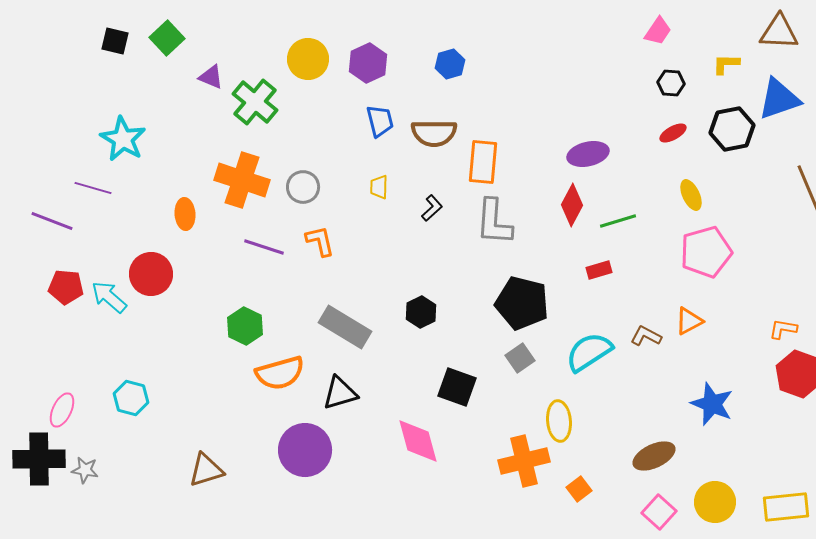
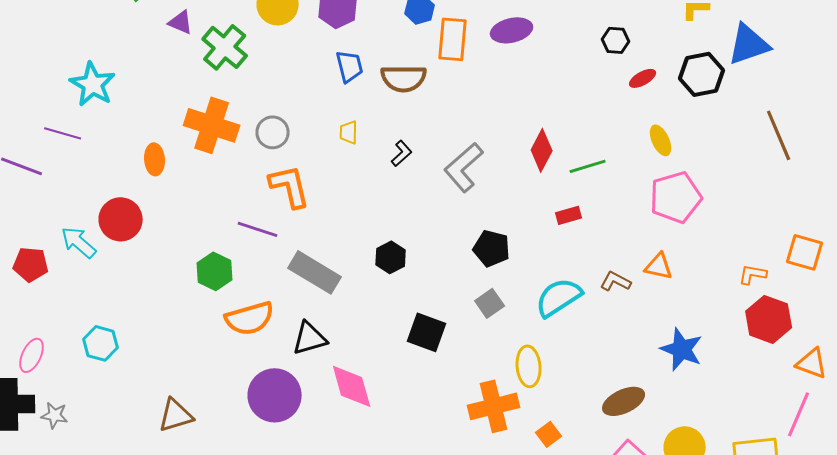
black hexagon: (671, 83) -> (616, 40), moved
purple ellipse: (588, 154) -> (512, 30), moved
orange rectangle: (483, 162) -> (453, 39), moved
gray L-shape: (494, 222) -> (464, 167), turned 45
orange L-shape: (320, 241) -> (290, 186), size x1.4
purple line: (264, 247) -> (258, 229), moved
red pentagon: (66, 287) -> (31, 264), moved
black pentagon: (522, 303) -> (492, 248), size x0.7
orange triangle: (689, 321) -> (659, 266), turned 40
pink diamond: (418, 441) -> (352, 386), moved

